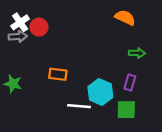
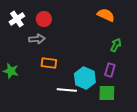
red circle: (39, 27) -> (44, 19), moved
gray arrow: (18, 36) -> (37, 39), moved
green arrow: (137, 53) -> (116, 45), turned -64

